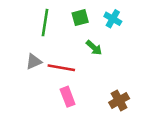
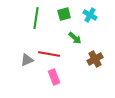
gray triangle: (34, 62) -> (27, 60), moved
brown cross: (119, 100) -> (95, 59), moved

